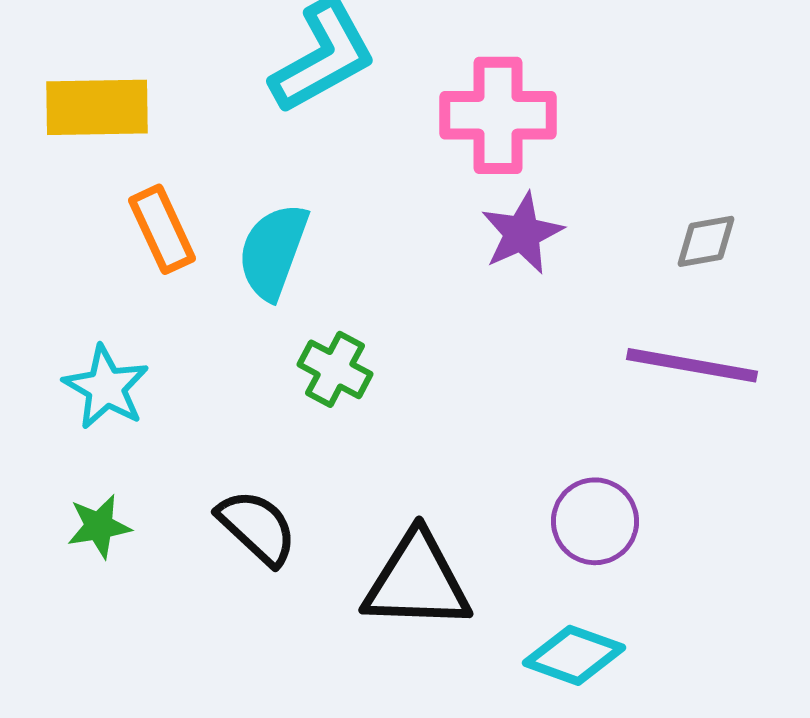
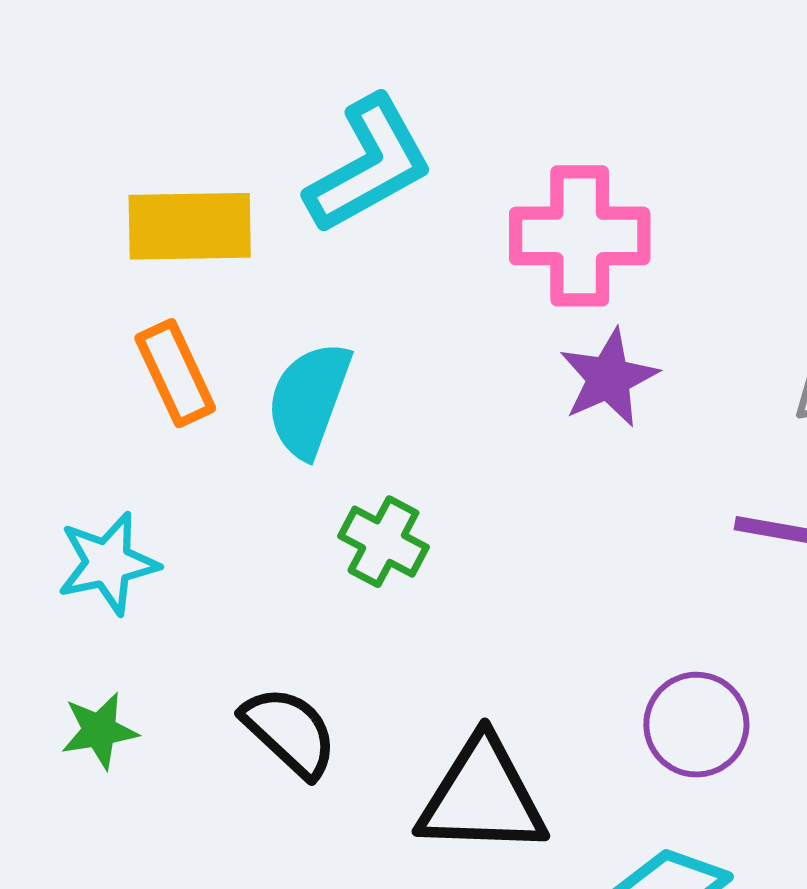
yellow rectangle: (97, 107) -> (190, 226), moved
cyan star: (106, 387) -> (108, 563), turned 30

